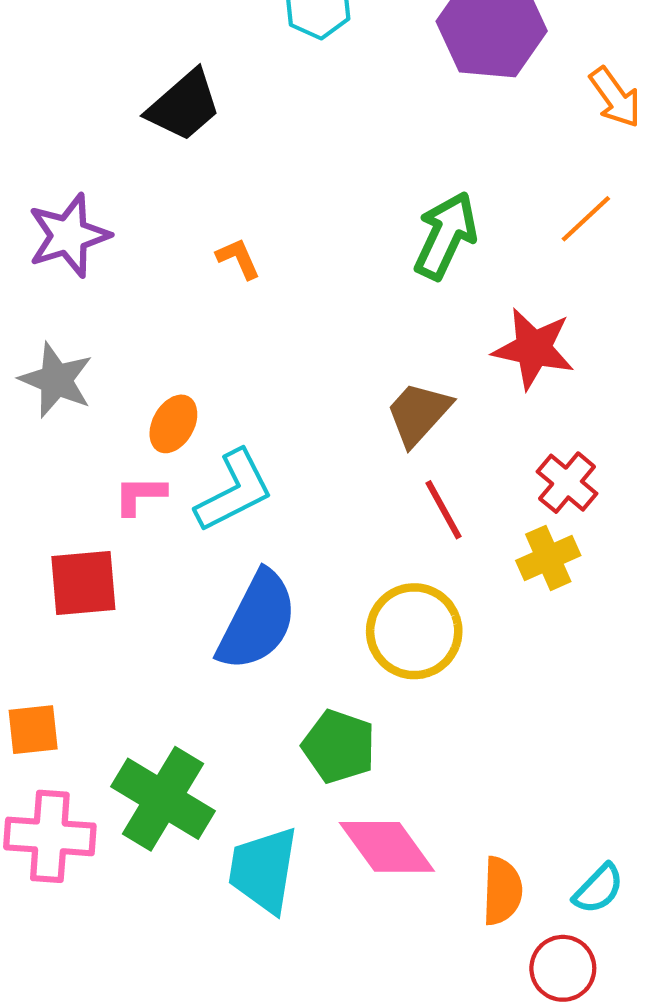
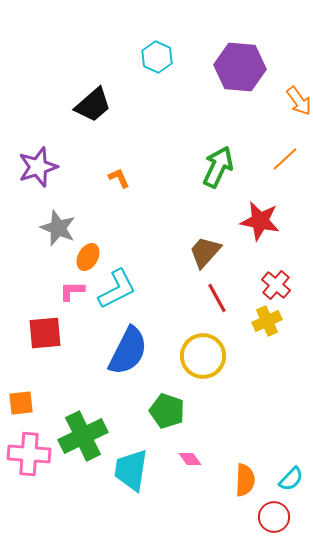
gray star: (56, 380) -> (58, 228), moved
green cross: (163, 799) -> (83, 436), turned 33
pink diamond: (387, 847) -> (190, 459), size x0.5

